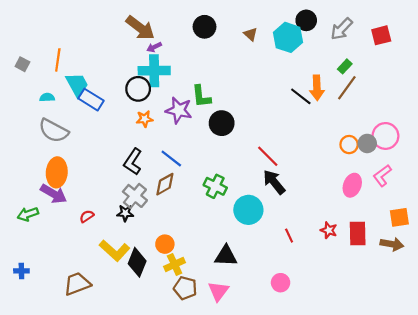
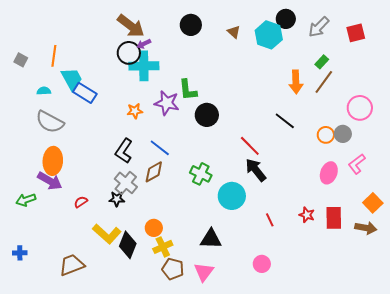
black circle: (138, 89) -> (129, 53), moved
black line: (301, 96) -> (285, 121), moved
pink circle: (385, 136) -> (360, 108), moved
orange square: (399, 217) -> (373, 203), turned -36

